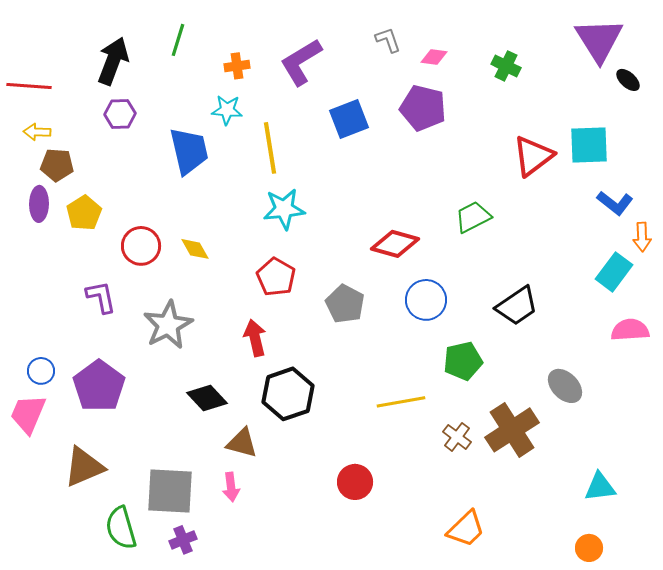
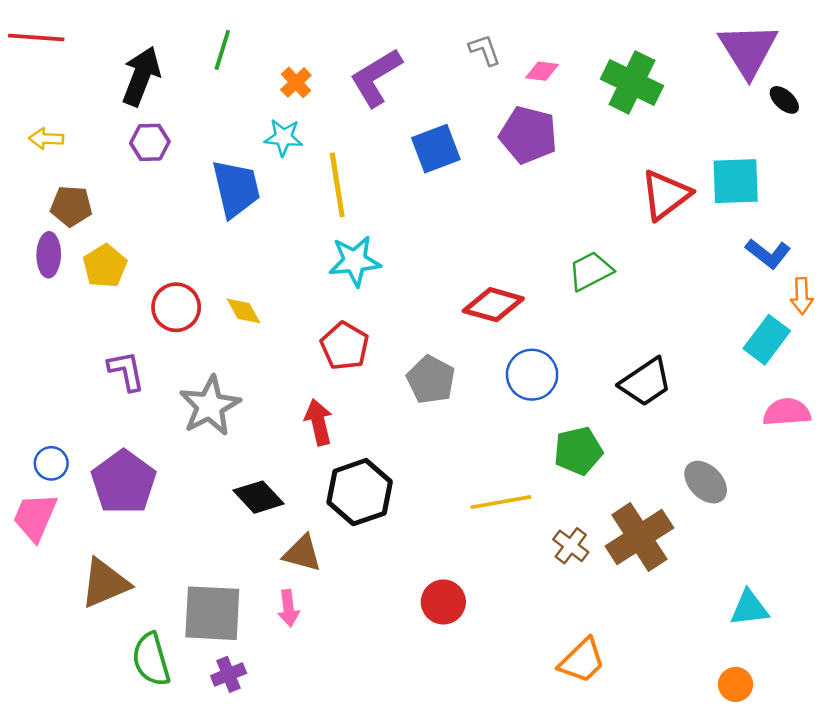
orange cross: (237, 66) -> (296, 82), turned -35
green cross: (506, 66) -> (632, 82), size x1.6
red line: (29, 86) -> (36, 37), moved
yellow arrow: (37, 132) -> (46, 139), moved

